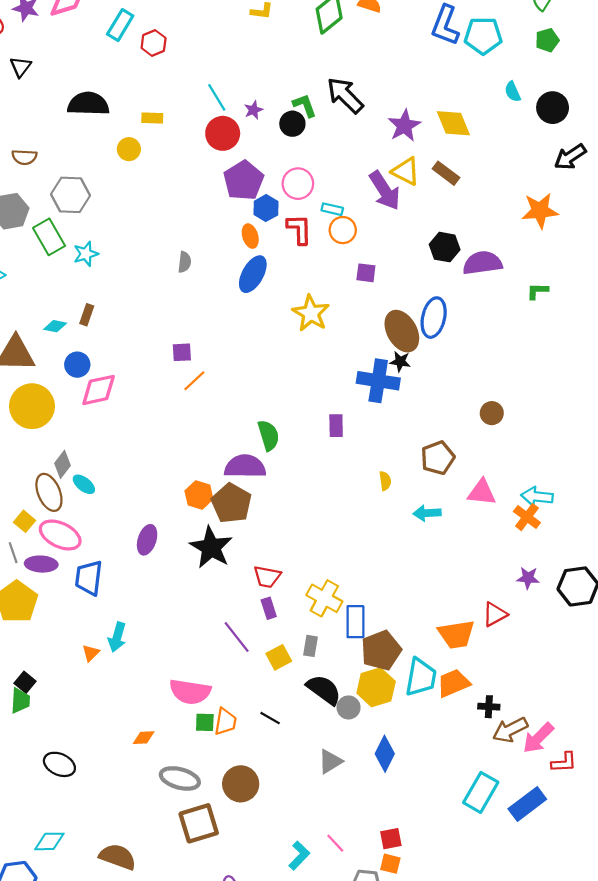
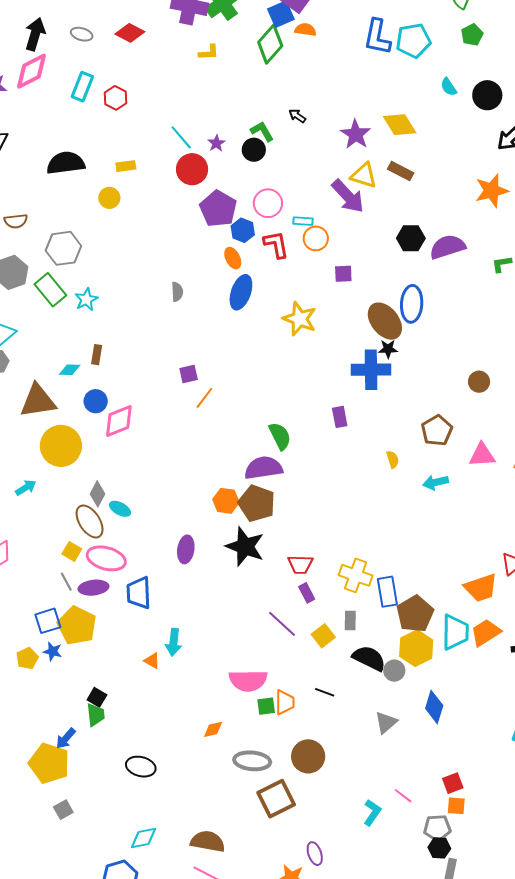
black arrow: (345, 95) -> (297, 116), size x0.5
orange triangle: (91, 653) -> (152, 661), turned -36

